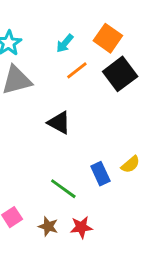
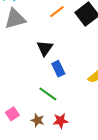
black triangle: (59, 123) -> (45, 48), turned 36
blue rectangle: (100, 174) -> (58, 69), moved

